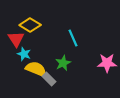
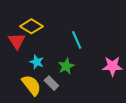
cyan star: (24, 54) -> (37, 62), moved
yellow semicircle: (36, 69) -> (31, 85), moved, turned 30

